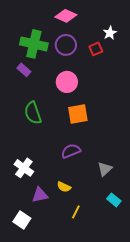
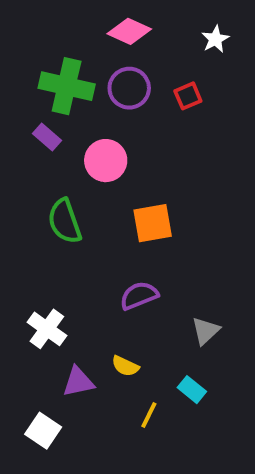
white star: (110, 33) -> (215, 39), moved
pink circle: (67, 82) -> (106, 161), moved
cyan rectangle: (114, 200) -> (192, 390), moved

